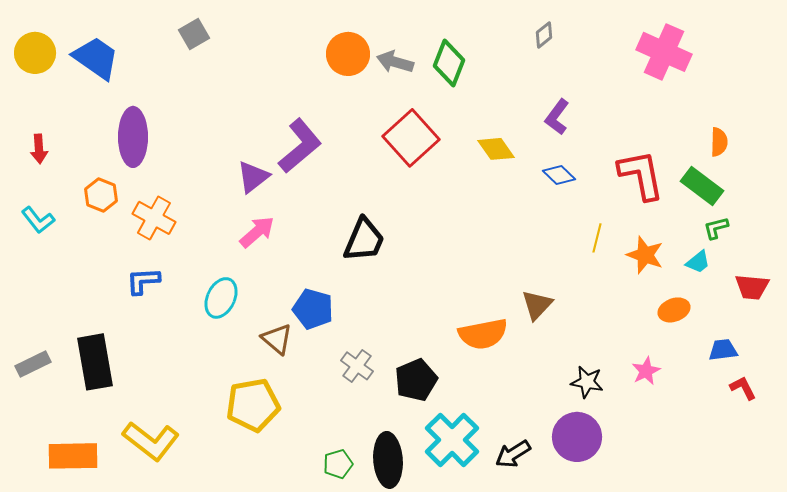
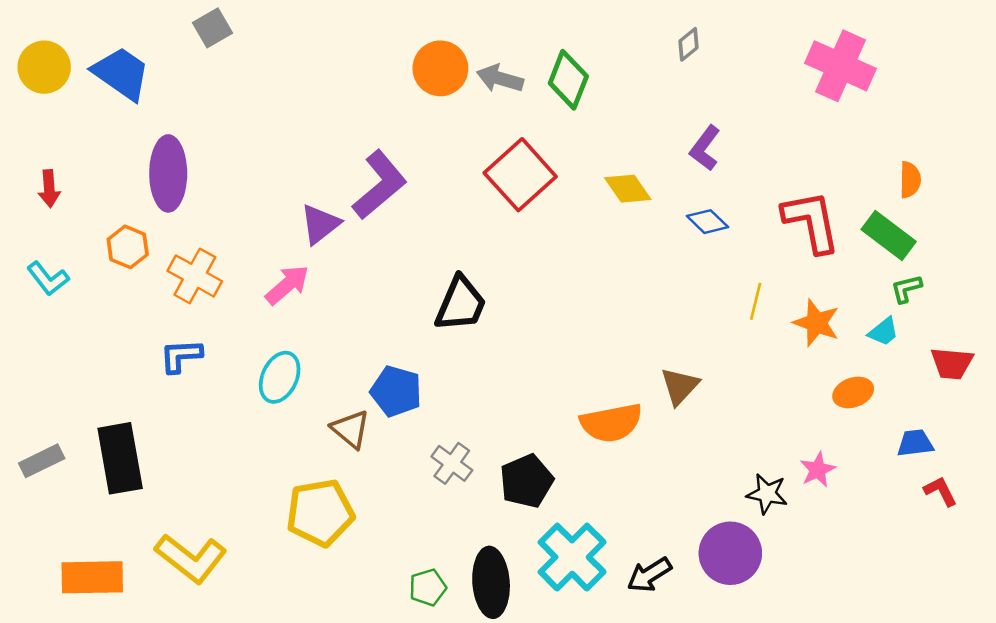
gray square: (194, 34) -> (213, 28), moved
pink arrow: (257, 232) -> (287, 285), moved
black star: (587, 382) -> (767, 494), moved

